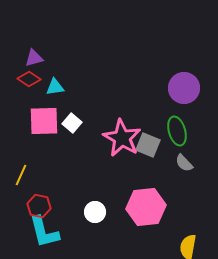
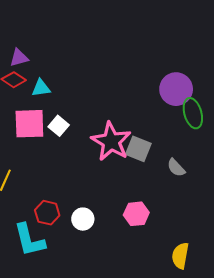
green ellipse: (177, 131) -> (193, 113), moved
red hexagon: (39, 206) -> (47, 213), moved
pink hexagon: (146, 207) -> (136, 214), size x0.6

